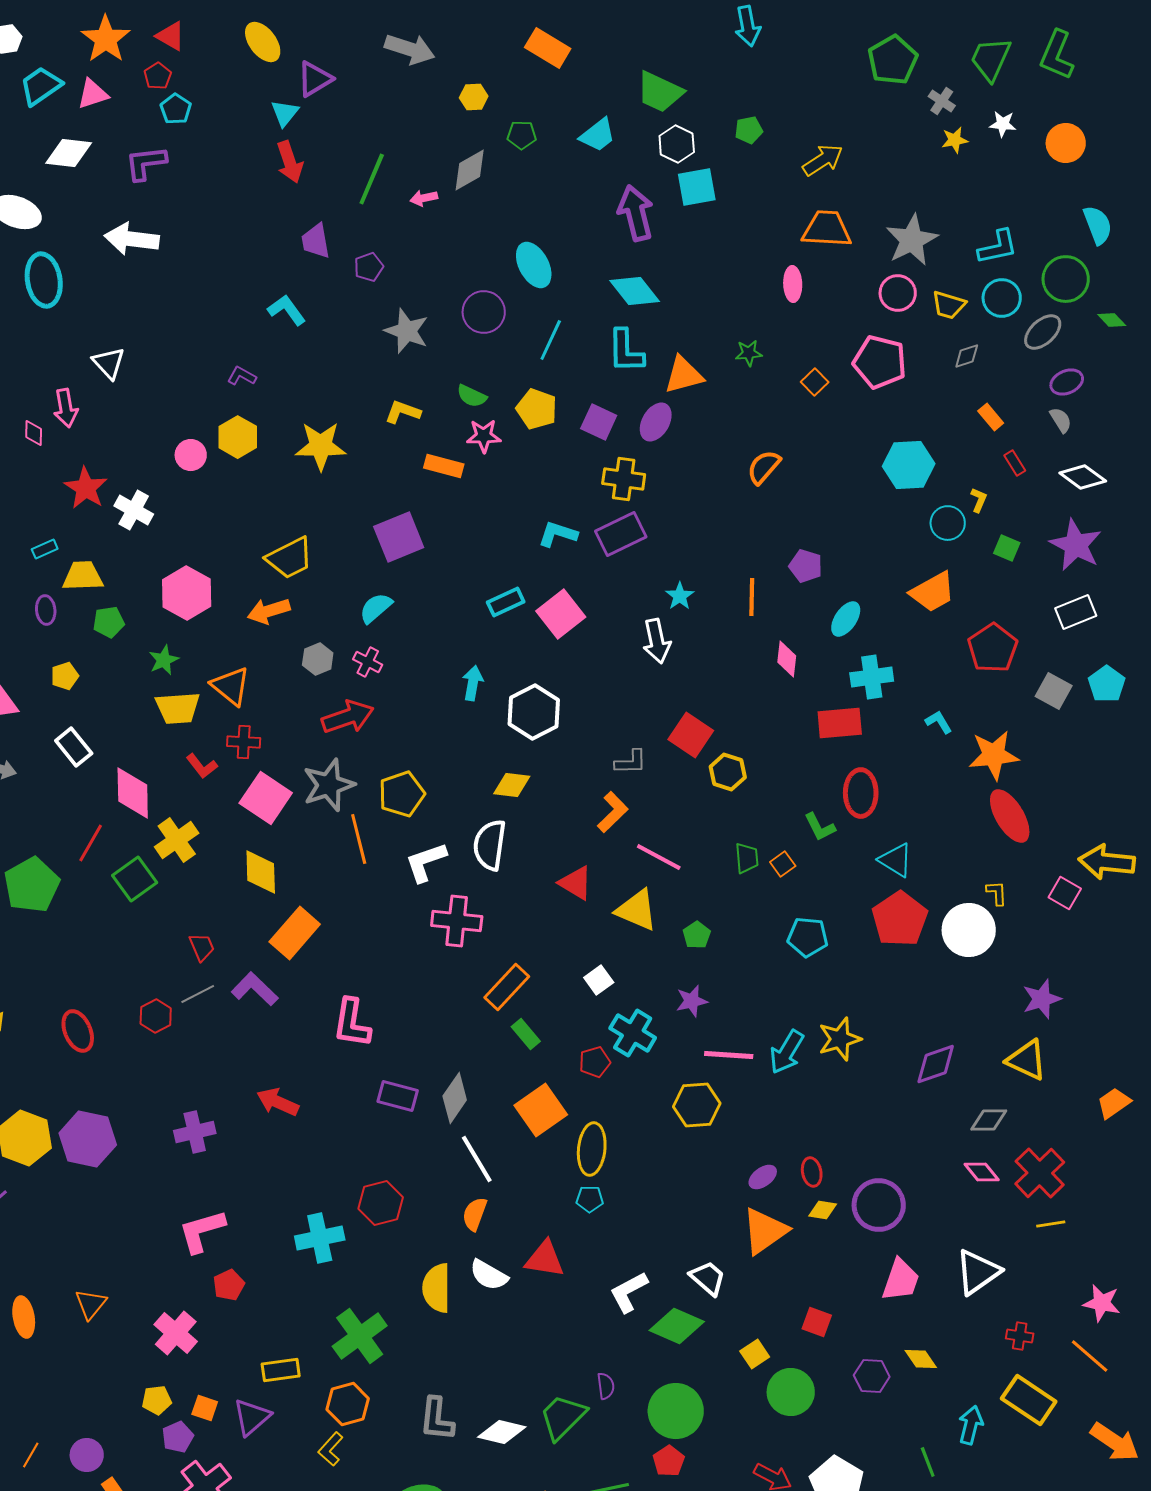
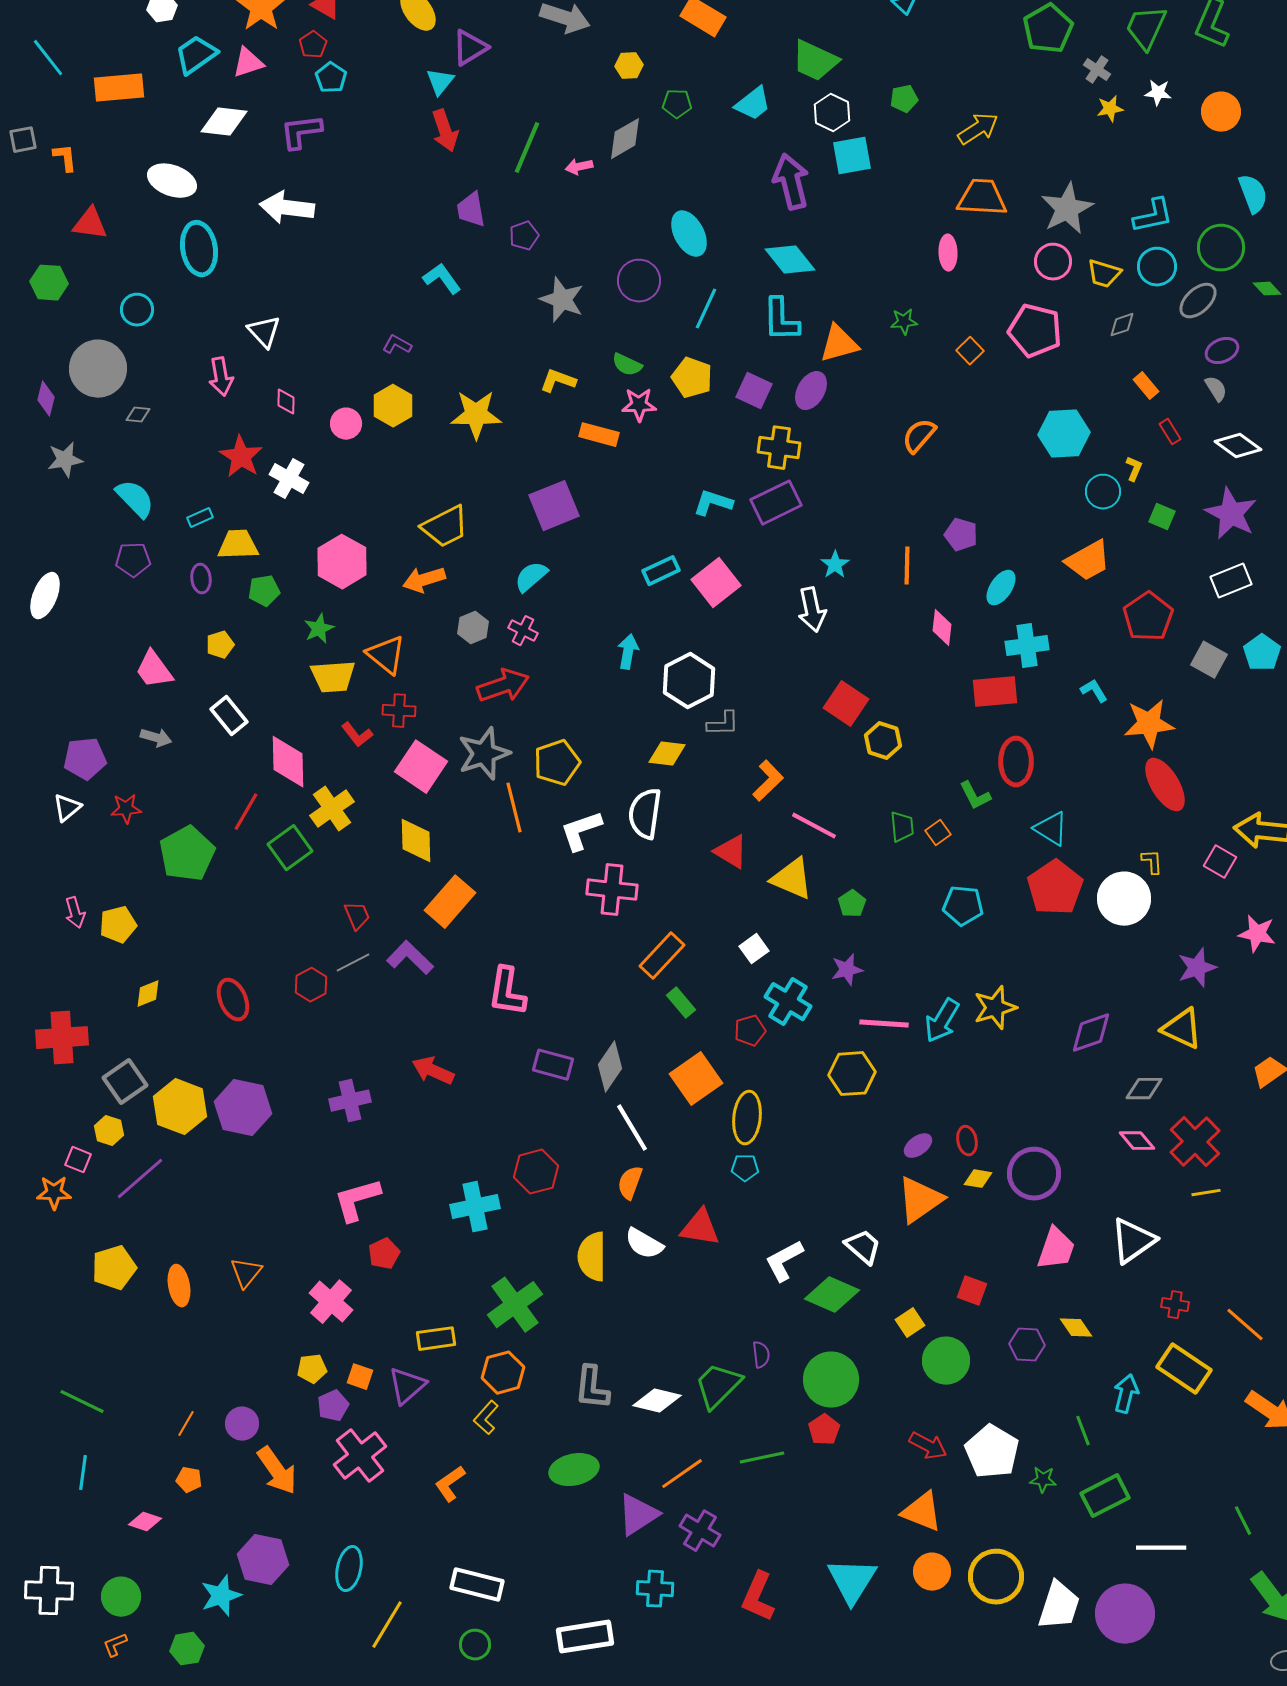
pink diamond: (34, 433) -> (286, 402), moved
gray L-shape: (631, 762) -> (723, 724), moved
pink star: (1102, 1303) -> (1257, 934), moved

